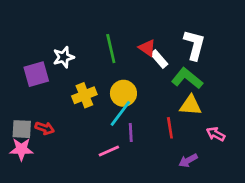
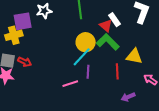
red triangle: (147, 48) -> (106, 26), moved
green L-shape: (187, 78) -> (108, 42), moved
yellow cross: (84, 95) -> (14, 35), moved

